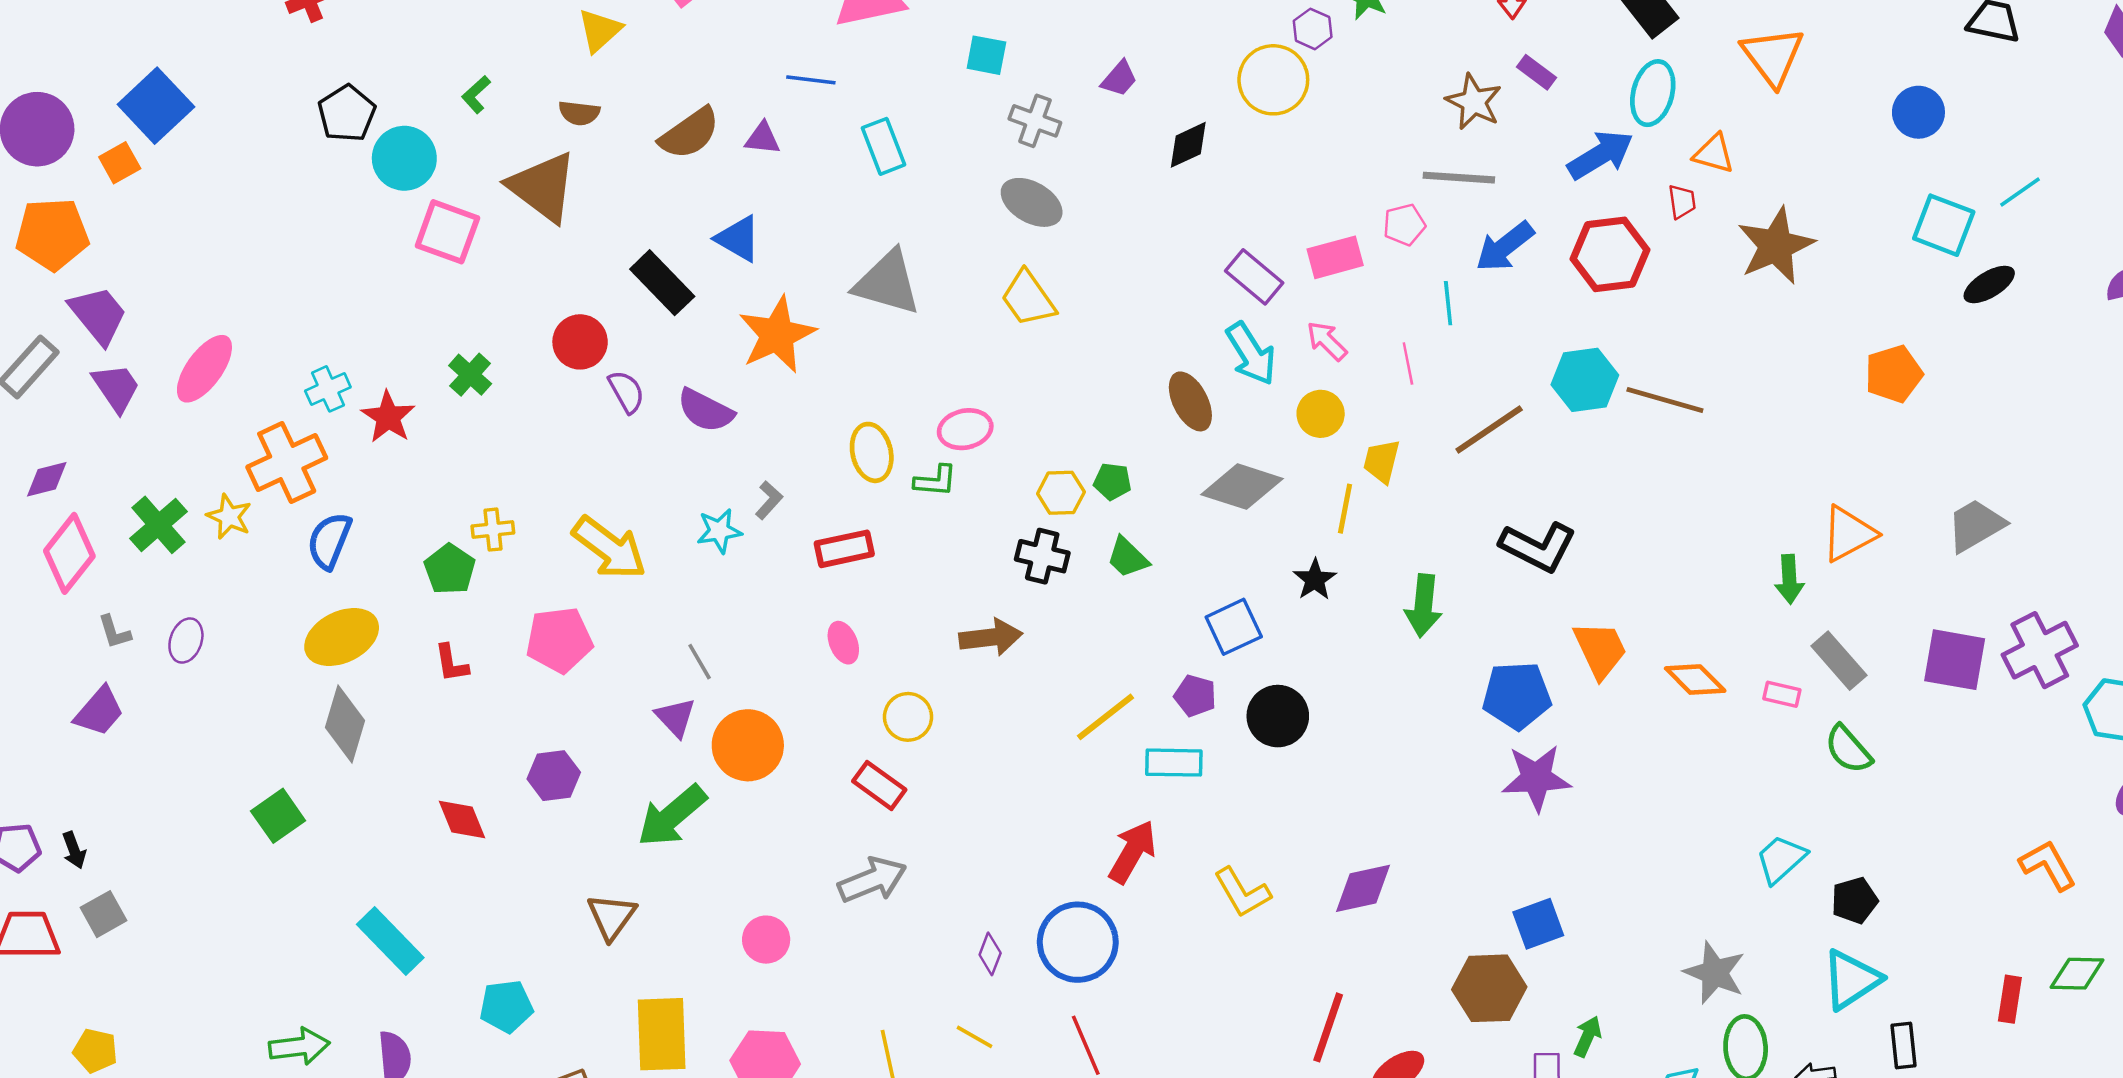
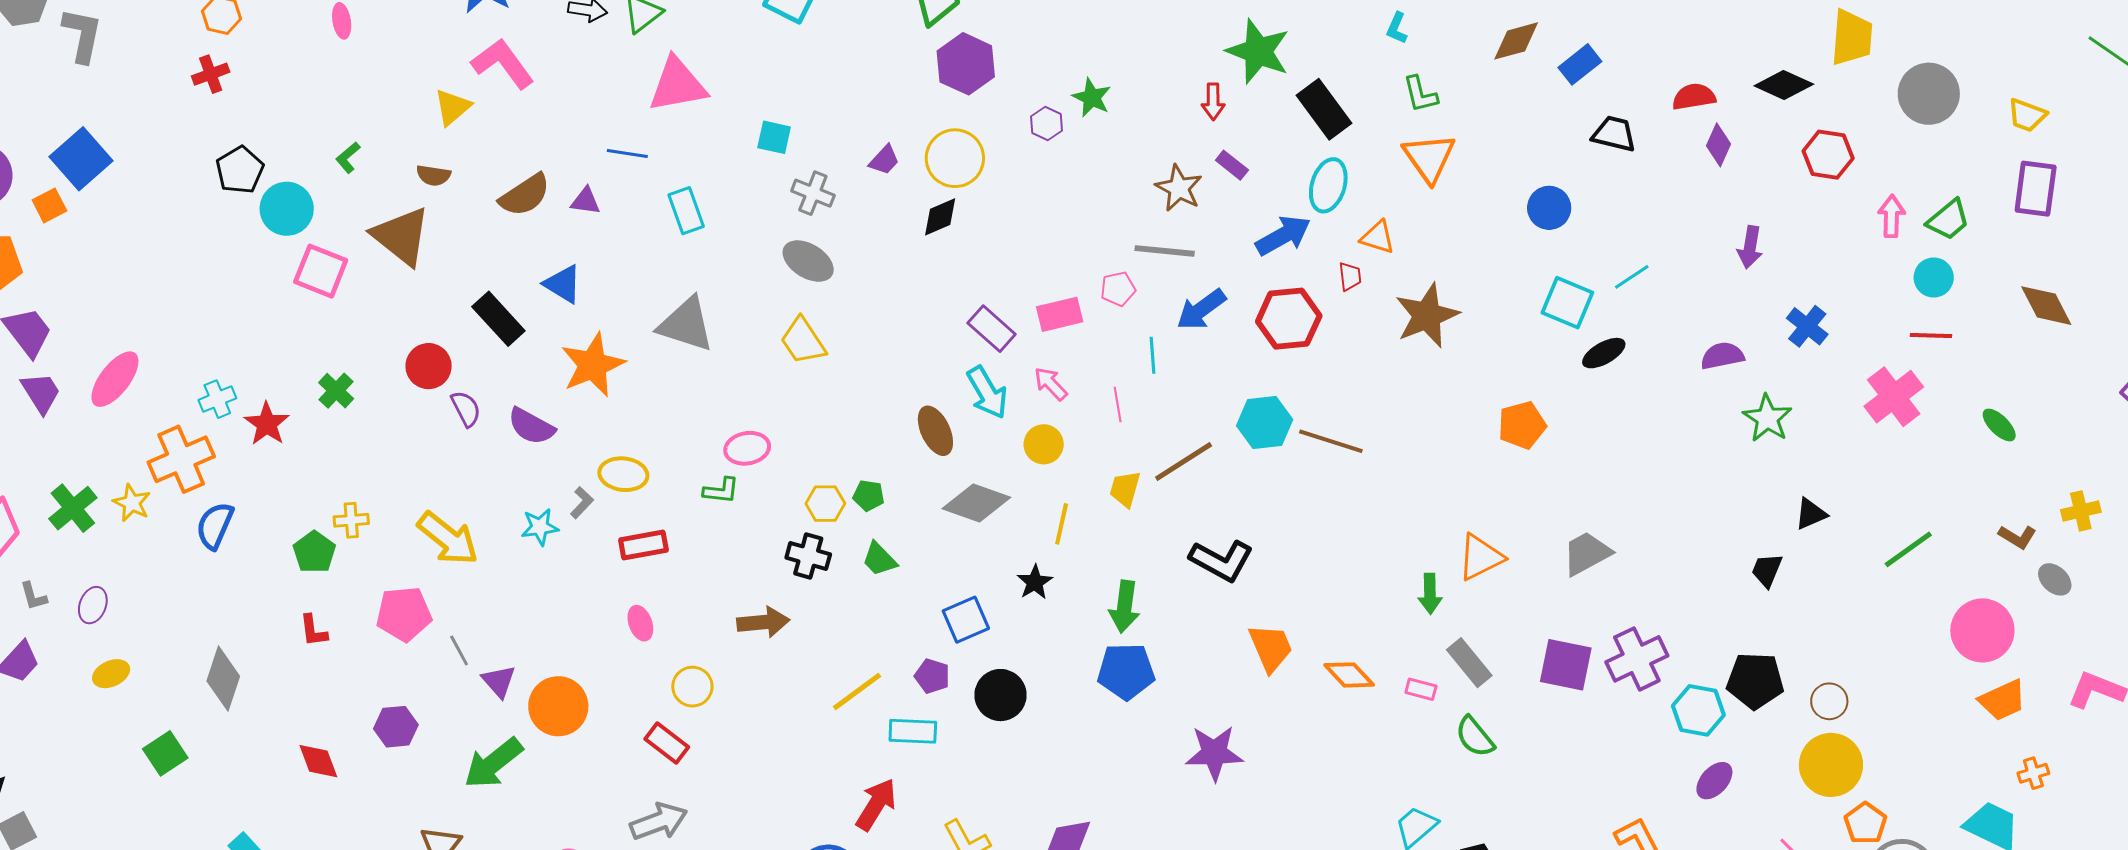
yellow circle: (1273, 80) -> (955, 158), moved
yellow ellipse: (872, 452) -> (623, 474), moved, turned -72
yellow trapezoid: (1382, 461) -> (1125, 489), moved
yellow ellipse: (342, 637) -> (111, 674), moved, size x0.6
gray line: (700, 662) -> (459, 650), moved
blue pentagon: (1517, 696) -> (1126, 671), moved

